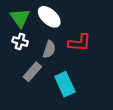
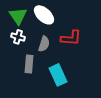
gray rectangle: (32, 72) -> (29, 64), turned -36

